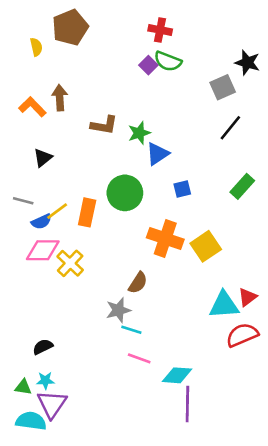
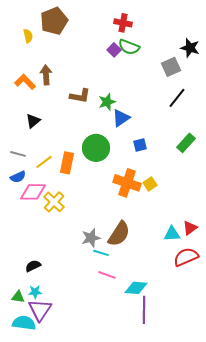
blue semicircle: (41, 222) -> (18, 177), moved
yellow square: (206, 246) -> (150, 184), moved, size x0.6
brown semicircle: (138, 283) -> (119, 234), moved, size x1.5
cyan triangle: (224, 305) -> (172, 234), size x0.7

